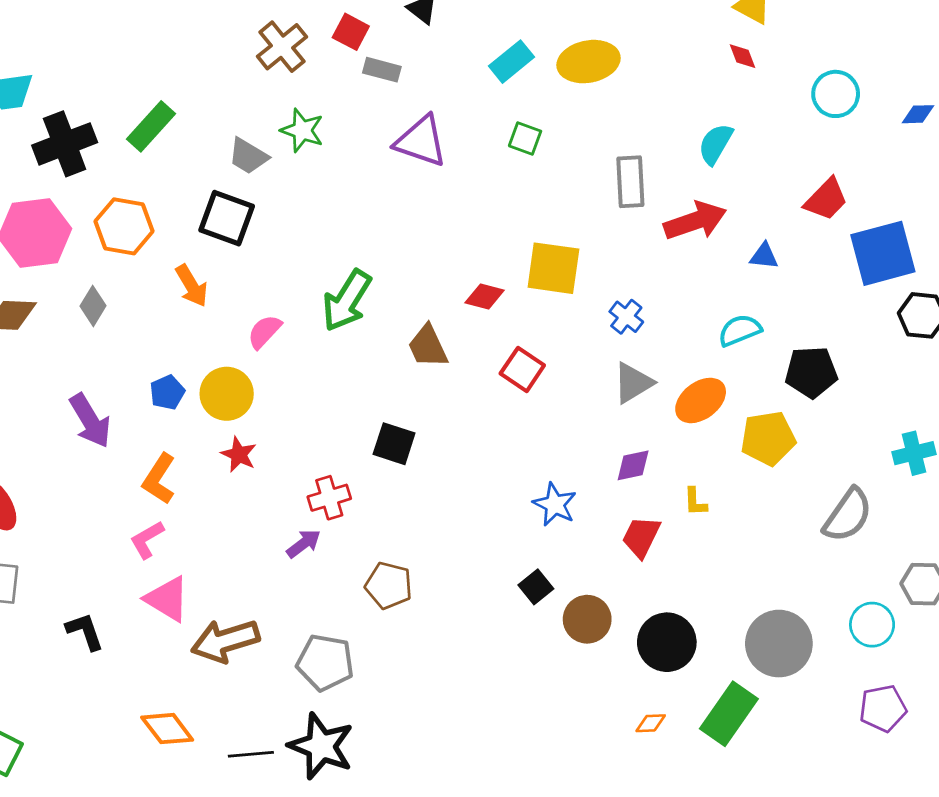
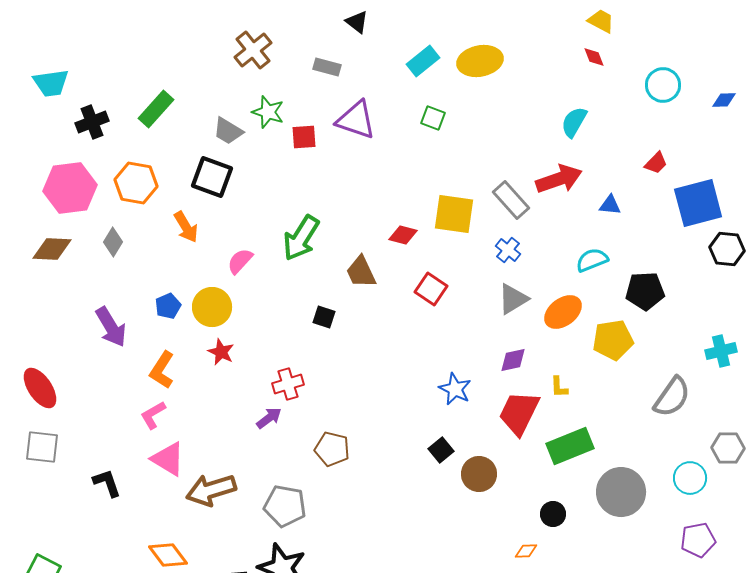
red square: (351, 32) -> (304, 137), moved, turned -32
black cross: (65, 144) -> (92, 122), size x0.7
gray rectangle: (630, 182) -> (511, 200), moved, turned -39
red trapezoid: (826, 199) -> (656, 163), size x0.7
black square: (394, 444) -> (324, 317), moved, size x0.7
red trapezoid: (641, 537) -> (519, 413), size x1.4
black circle: (667, 642) -> (553, 514), moved, size x0.6
green rectangle: (729, 714) -> (570, 446), moved, turned 33

